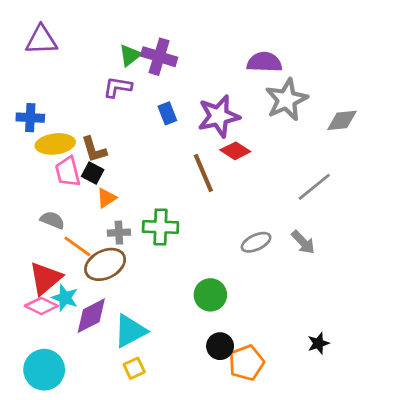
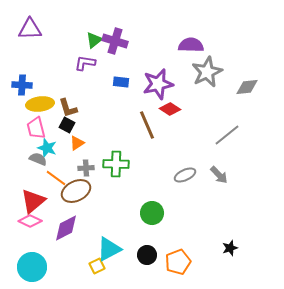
blue rectangle: (167, 113) -> (121, 82), turned -63
pink trapezoid: (68, 172) -> (36, 128), moved
cyan star: (65, 298) -> (47, 148), moved
cyan triangle: (130, 331) -> (109, 249), moved
black circle: (220, 346) -> (147, 255), moved

